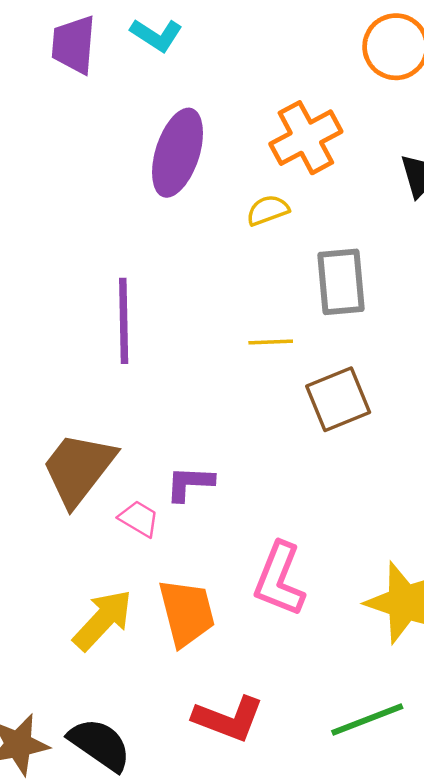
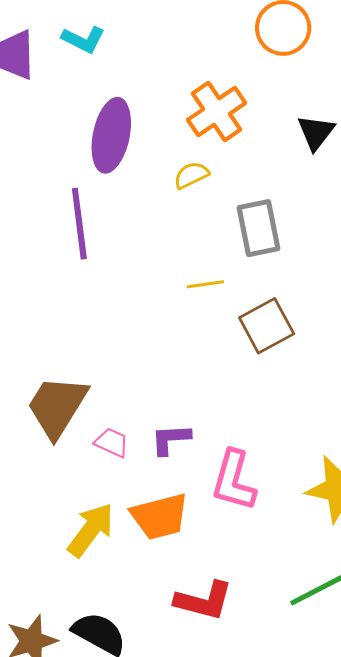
purple line: (124, 321) -> (79, 224), moved
purple L-shape: (190, 483) -> (171, 439), moved
orange trapezoid: (187, 613) -> (160, 516), turned 96

